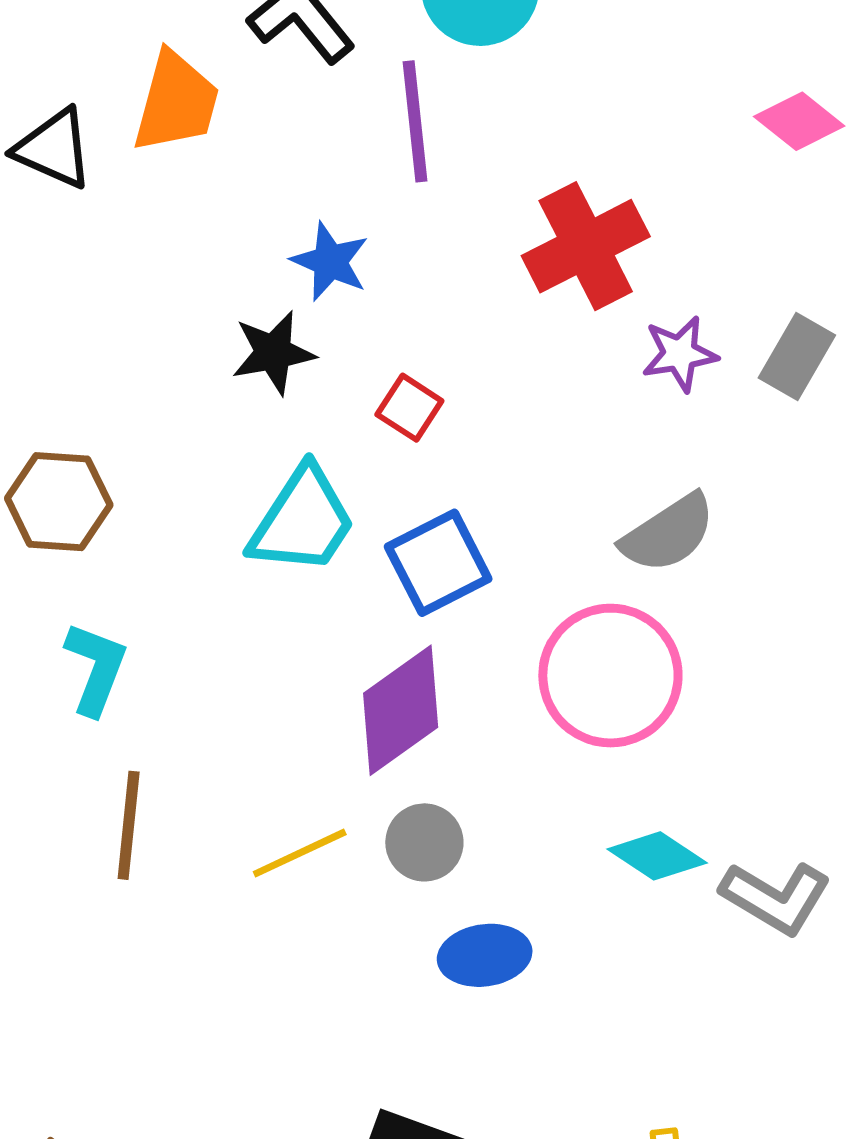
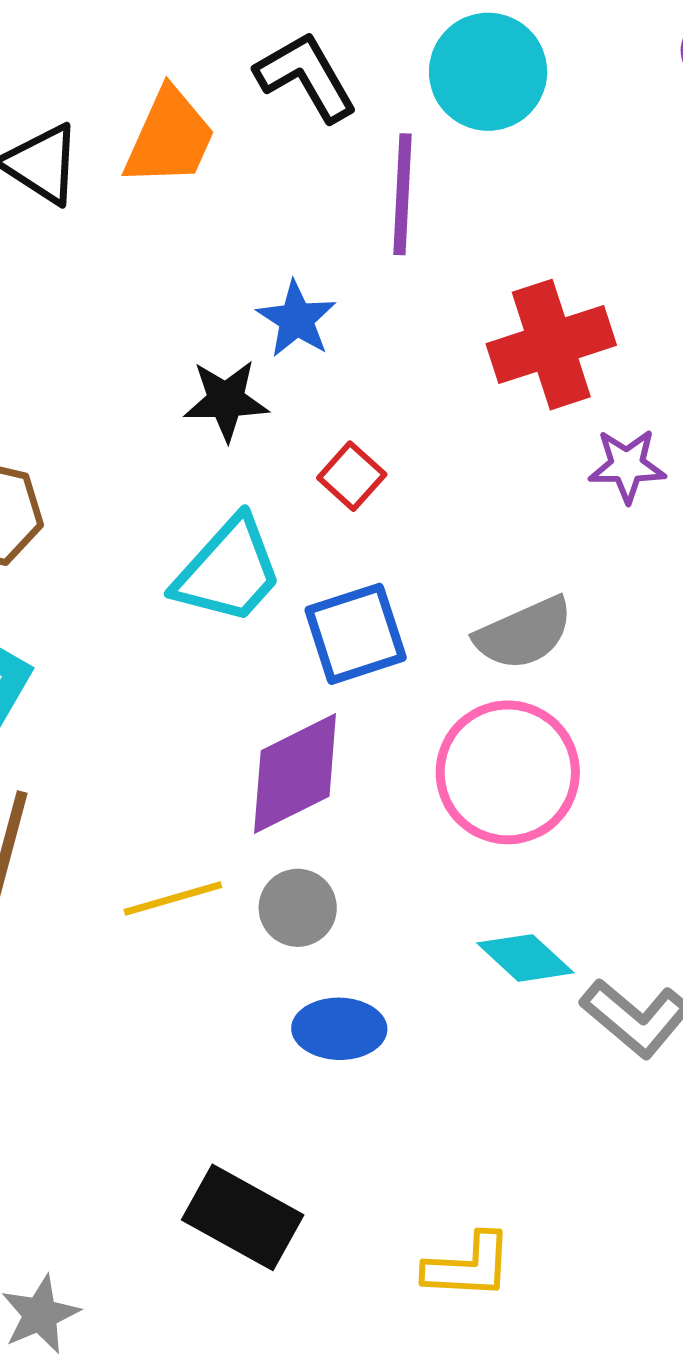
gray semicircle: (668, 533) -> (524, 633), moved

